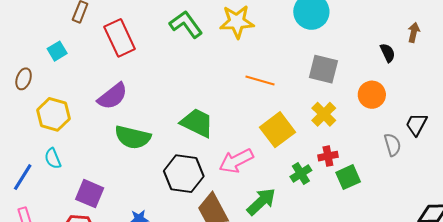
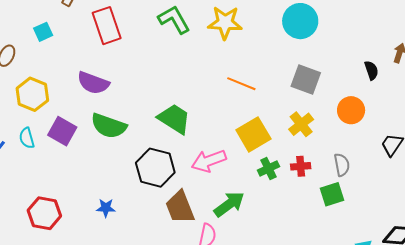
purple semicircle: (113, 96) -> (93, 83), turned 52
gray semicircle: (392, 145) -> (342, 165), moved
green cross: (301, 173) -> (268, 168), moved
green square: (348, 177) -> (332, 194), moved
purple square: (90, 194) -> (62, 131), moved

